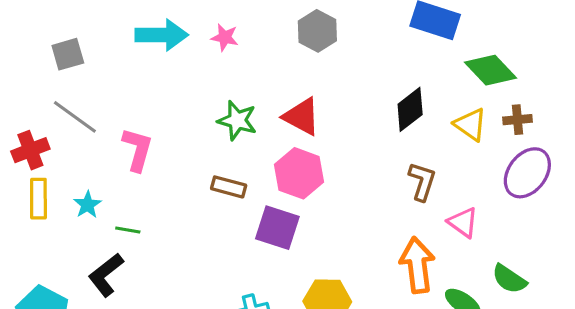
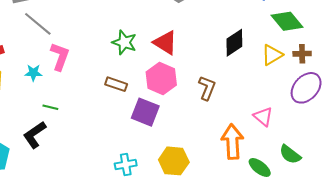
gray line: (75, 117) -> (38, 24), moved
yellow triangle: (470, 124) -> (272, 55), turned 50
brown L-shape: (422, 181) -> (207, 88), moved
cyan star: (88, 205) -> (33, 73), moved, turned 30

